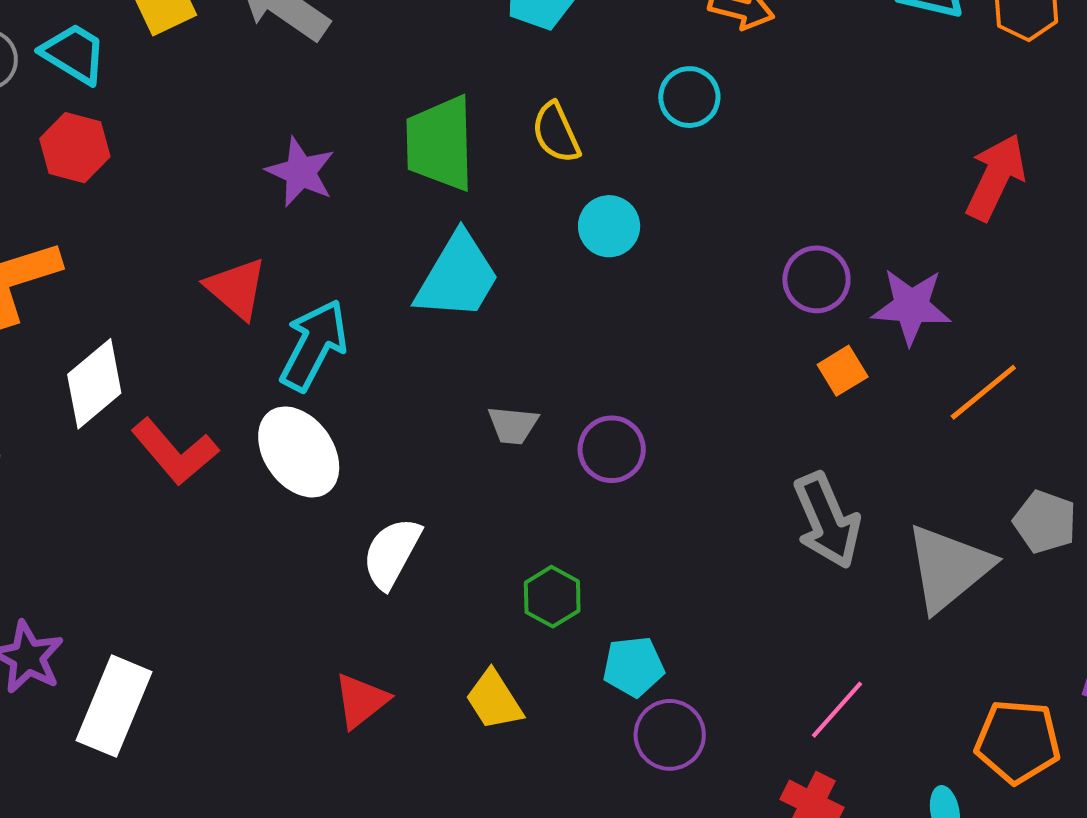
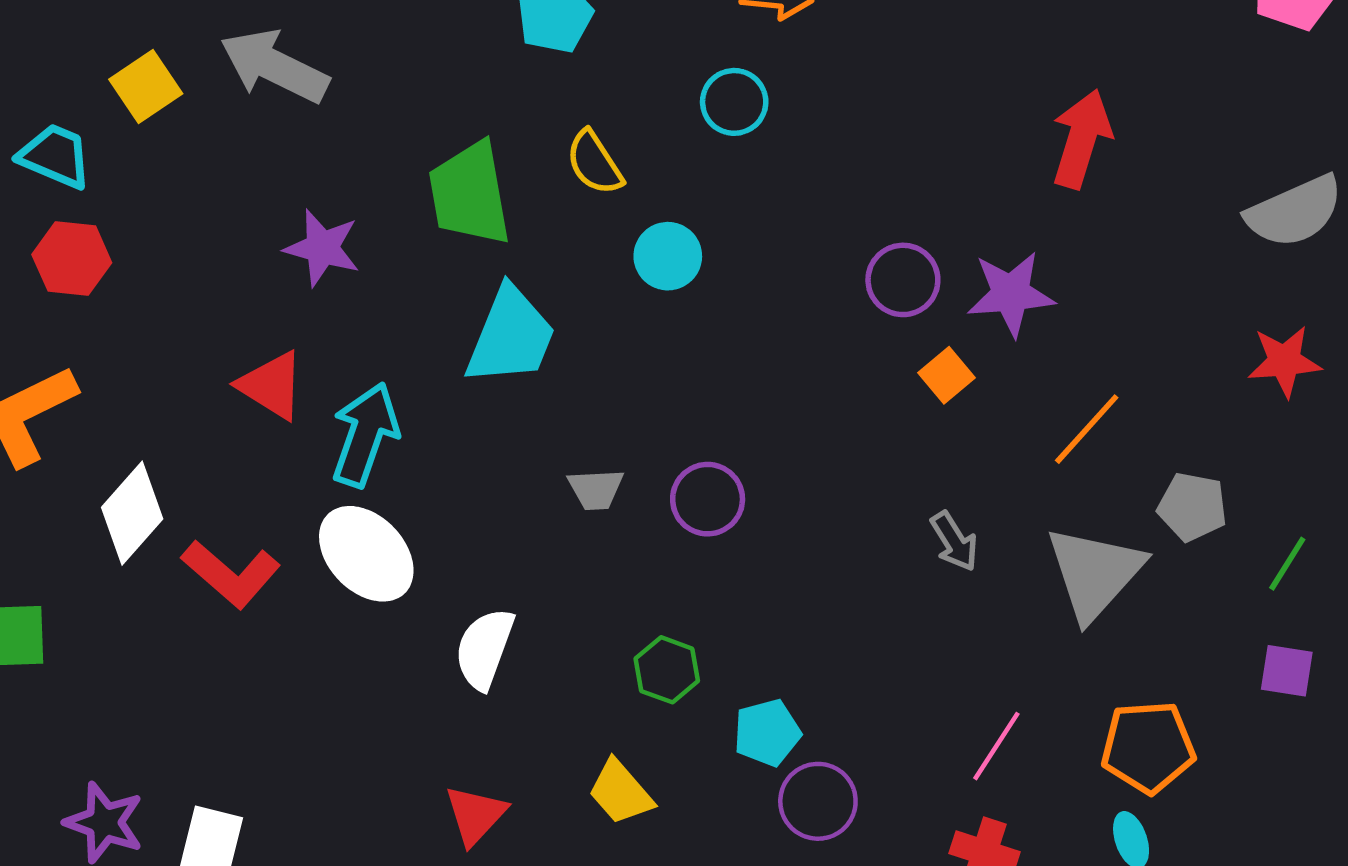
orange line: (983, 392) -> (1087, 429), moved
gray arrow: (827, 521) -> (954, 541), size x0.6
orange pentagon: (1018, 742) -> (1148, 747), moved

